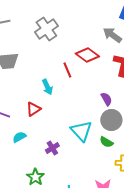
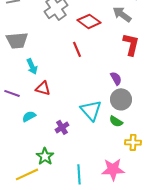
red diamond: (87, 55) -> (89, 21), moved
cyan arrow: (47, 87) -> (32, 66), moved
red triangle: (33, 109) -> (43, 88), turned 49

